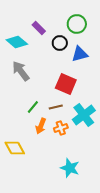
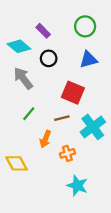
black circle: (60, 43) -> (49, 58), moved
green line: (33, 107) -> (29, 114), moved
orange cross: (61, 128) -> (67, 153), moved

